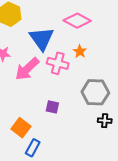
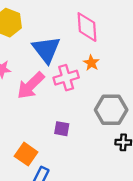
pink diamond: (77, 21) -> (87, 27), turned 60
pink cross: (58, 63) -> (66, 78), turned -30

